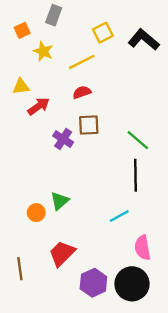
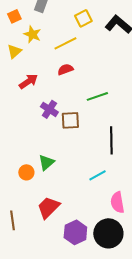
yellow triangle: (21, 86) -> (14, 51), moved, turned -35
brown square: (89, 125) -> (70, 120), moved
green line: (138, 140) -> (97, 96), moved, turned -60

